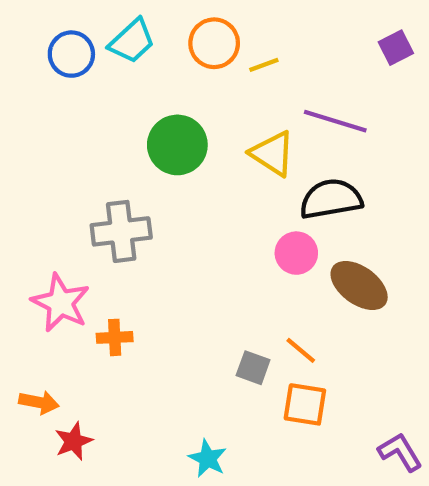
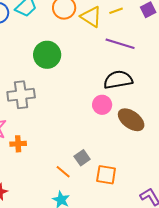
yellow line: (264, 65) -> (116, 11), moved
yellow triangle: (273, 154) -> (91, 17), moved
orange line: (301, 350) -> (63, 172), moved
gray square: (253, 368) -> (82, 158), turned 35

